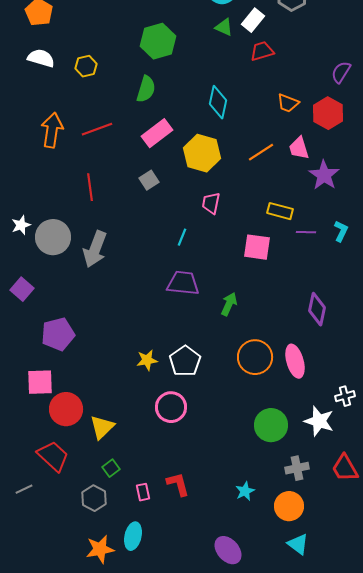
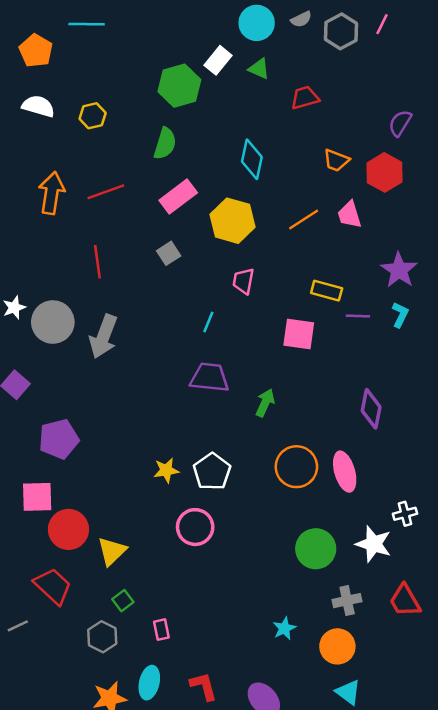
white rectangle: (253, 20) -> (218, 60), moved
purple star: (324, 175) -> (399, 270), moved
red L-shape: (178, 484) -> (204, 686), moved

